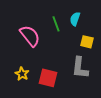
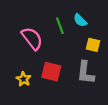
cyan semicircle: (75, 19) -> (80, 20), turned -64
red square: (48, 78) -> (51, 72), moved

